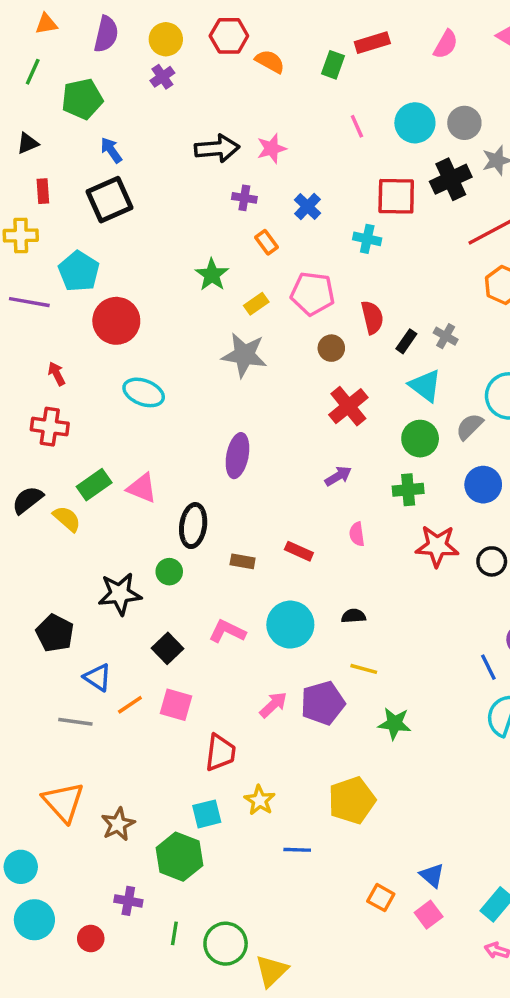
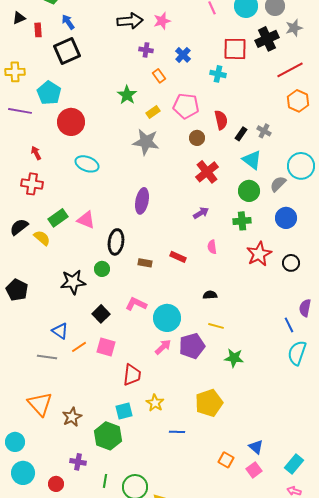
red rectangle: (43, 191) -> (38, 30), moved
red star: (437, 546) -> (259, 254), turned -30
cyan circle: (290, 625) -> (167, 318), moved
black pentagon: (55, 633) -> (17, 290), moved

